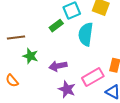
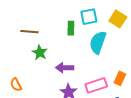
green rectangle: (56, 26) -> (71, 28), turned -64
orange semicircle: (12, 81) -> (16, 85), moved

